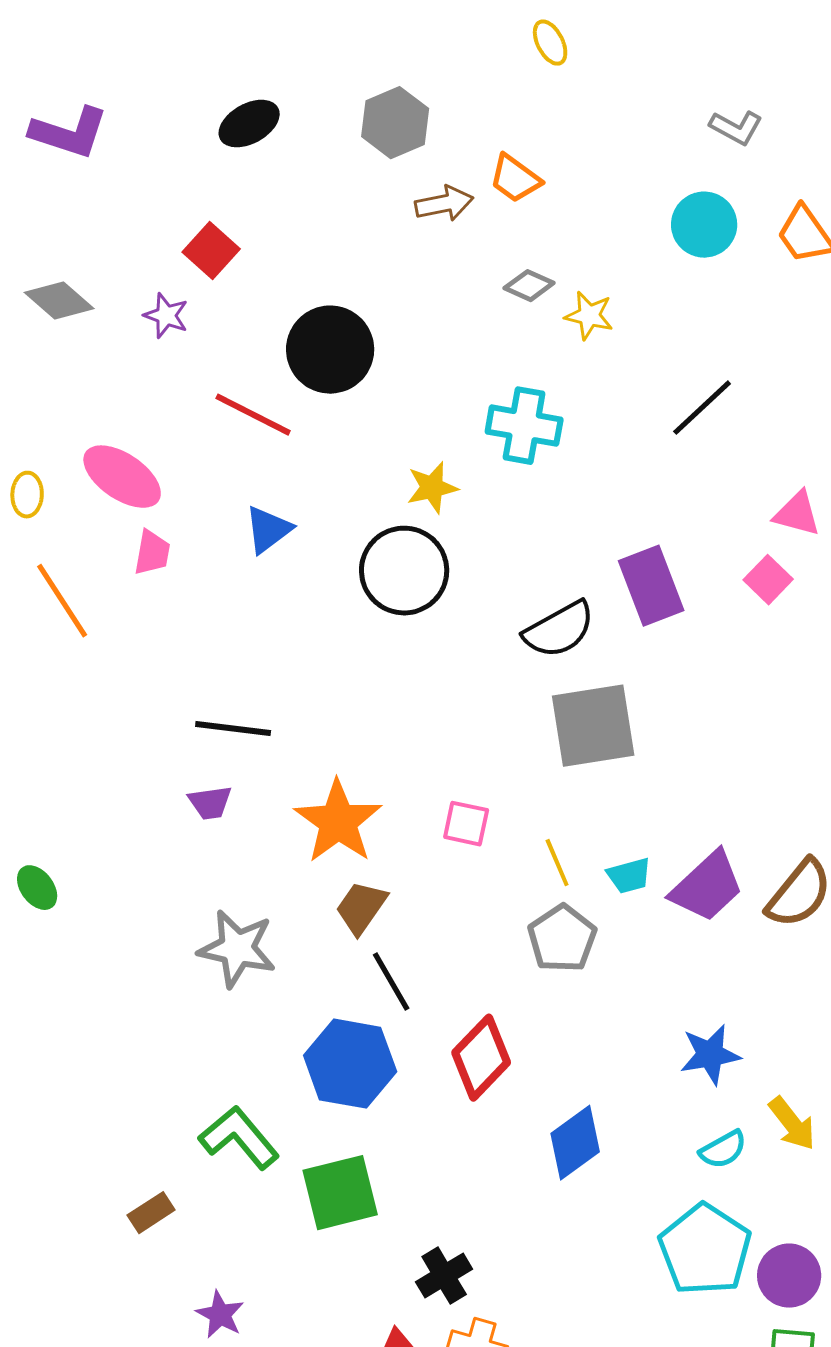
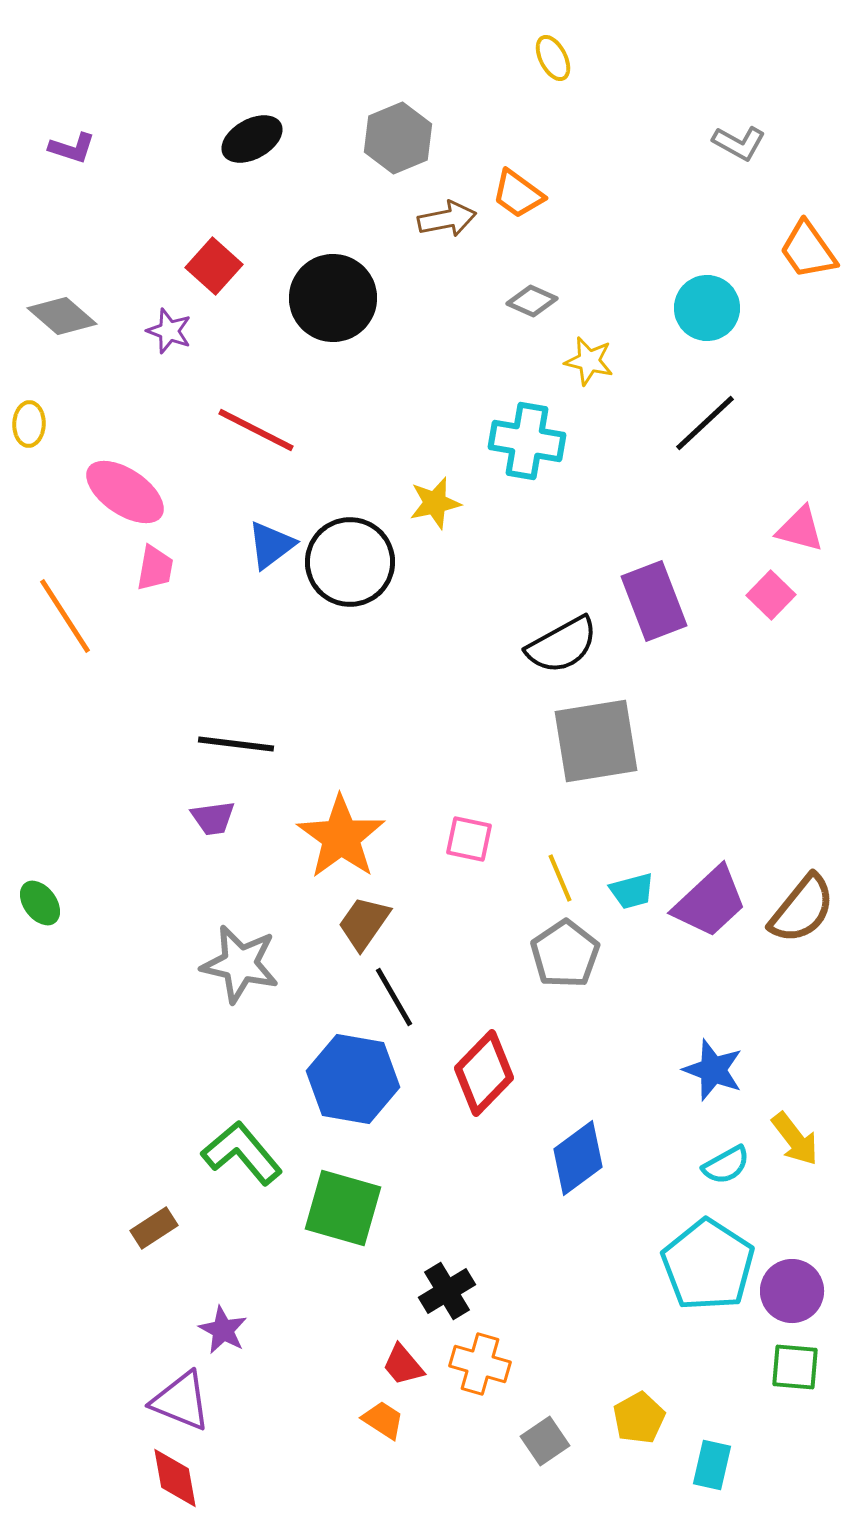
purple L-shape: (69, 133) -> (72, 148), size x0.6
cyan circle: (704, 225) -> (707, 308), moved
yellow star: (589, 316) -> (589, 361), moved
black circle: (330, 350) -> (333, 298), moved
yellow ellipse: (27, 495) -> (29, 424), moved
black circle: (404, 571) -> (350, 562), moved
blue star: (710, 1055) -> (713, 1070), turned 30
green square: (340, 1193) -> (343, 1208), turned 30

